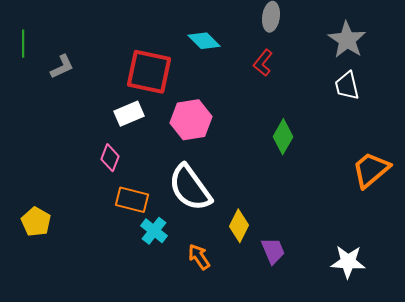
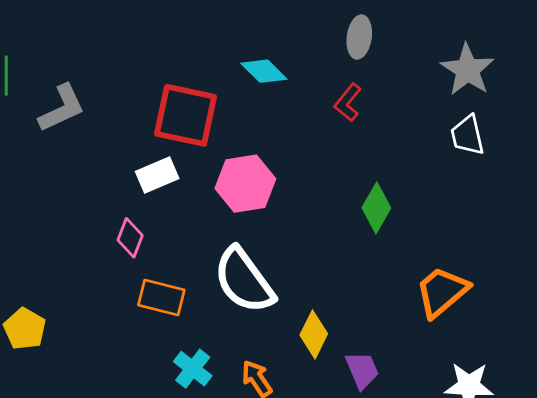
gray L-shape: (62, 67) -> (62, 108), size x1.4
orange trapezoid: (371, 170) -> (442, 292), moved
cyan cross: (154, 231) -> (193, 369), moved

